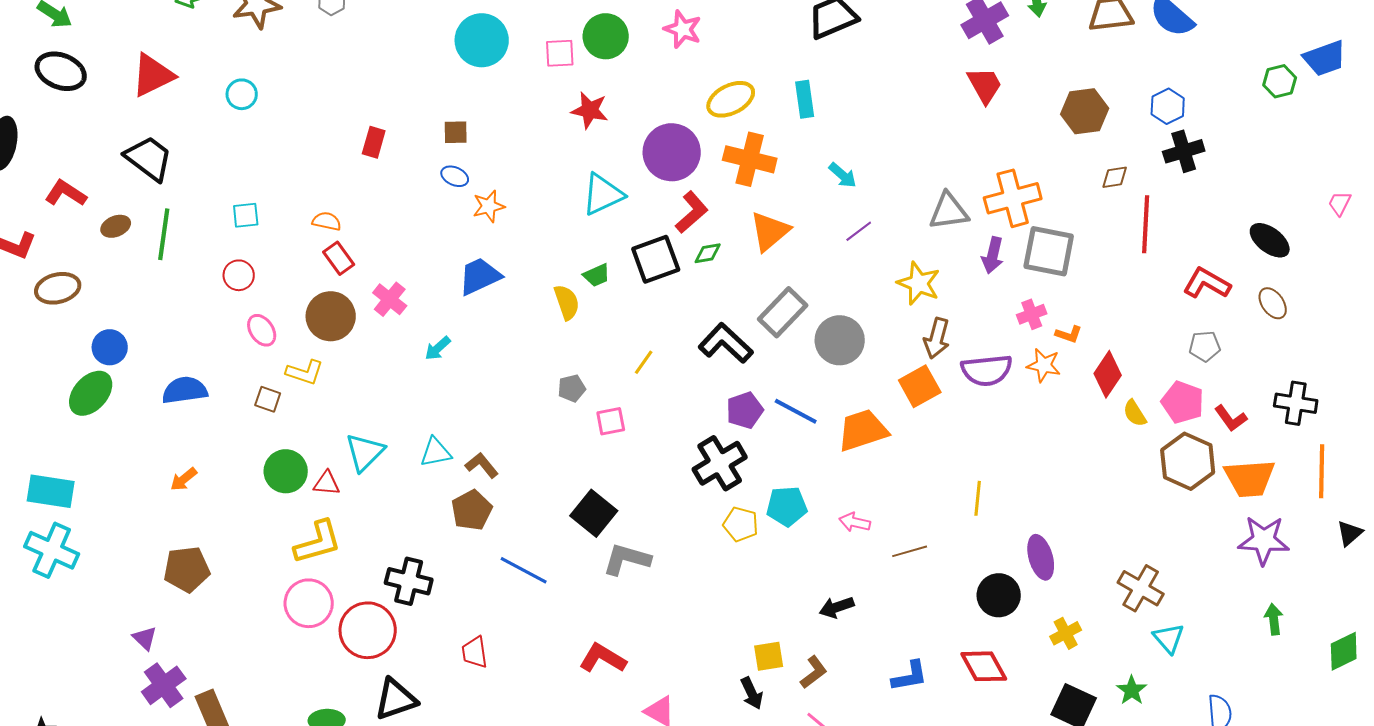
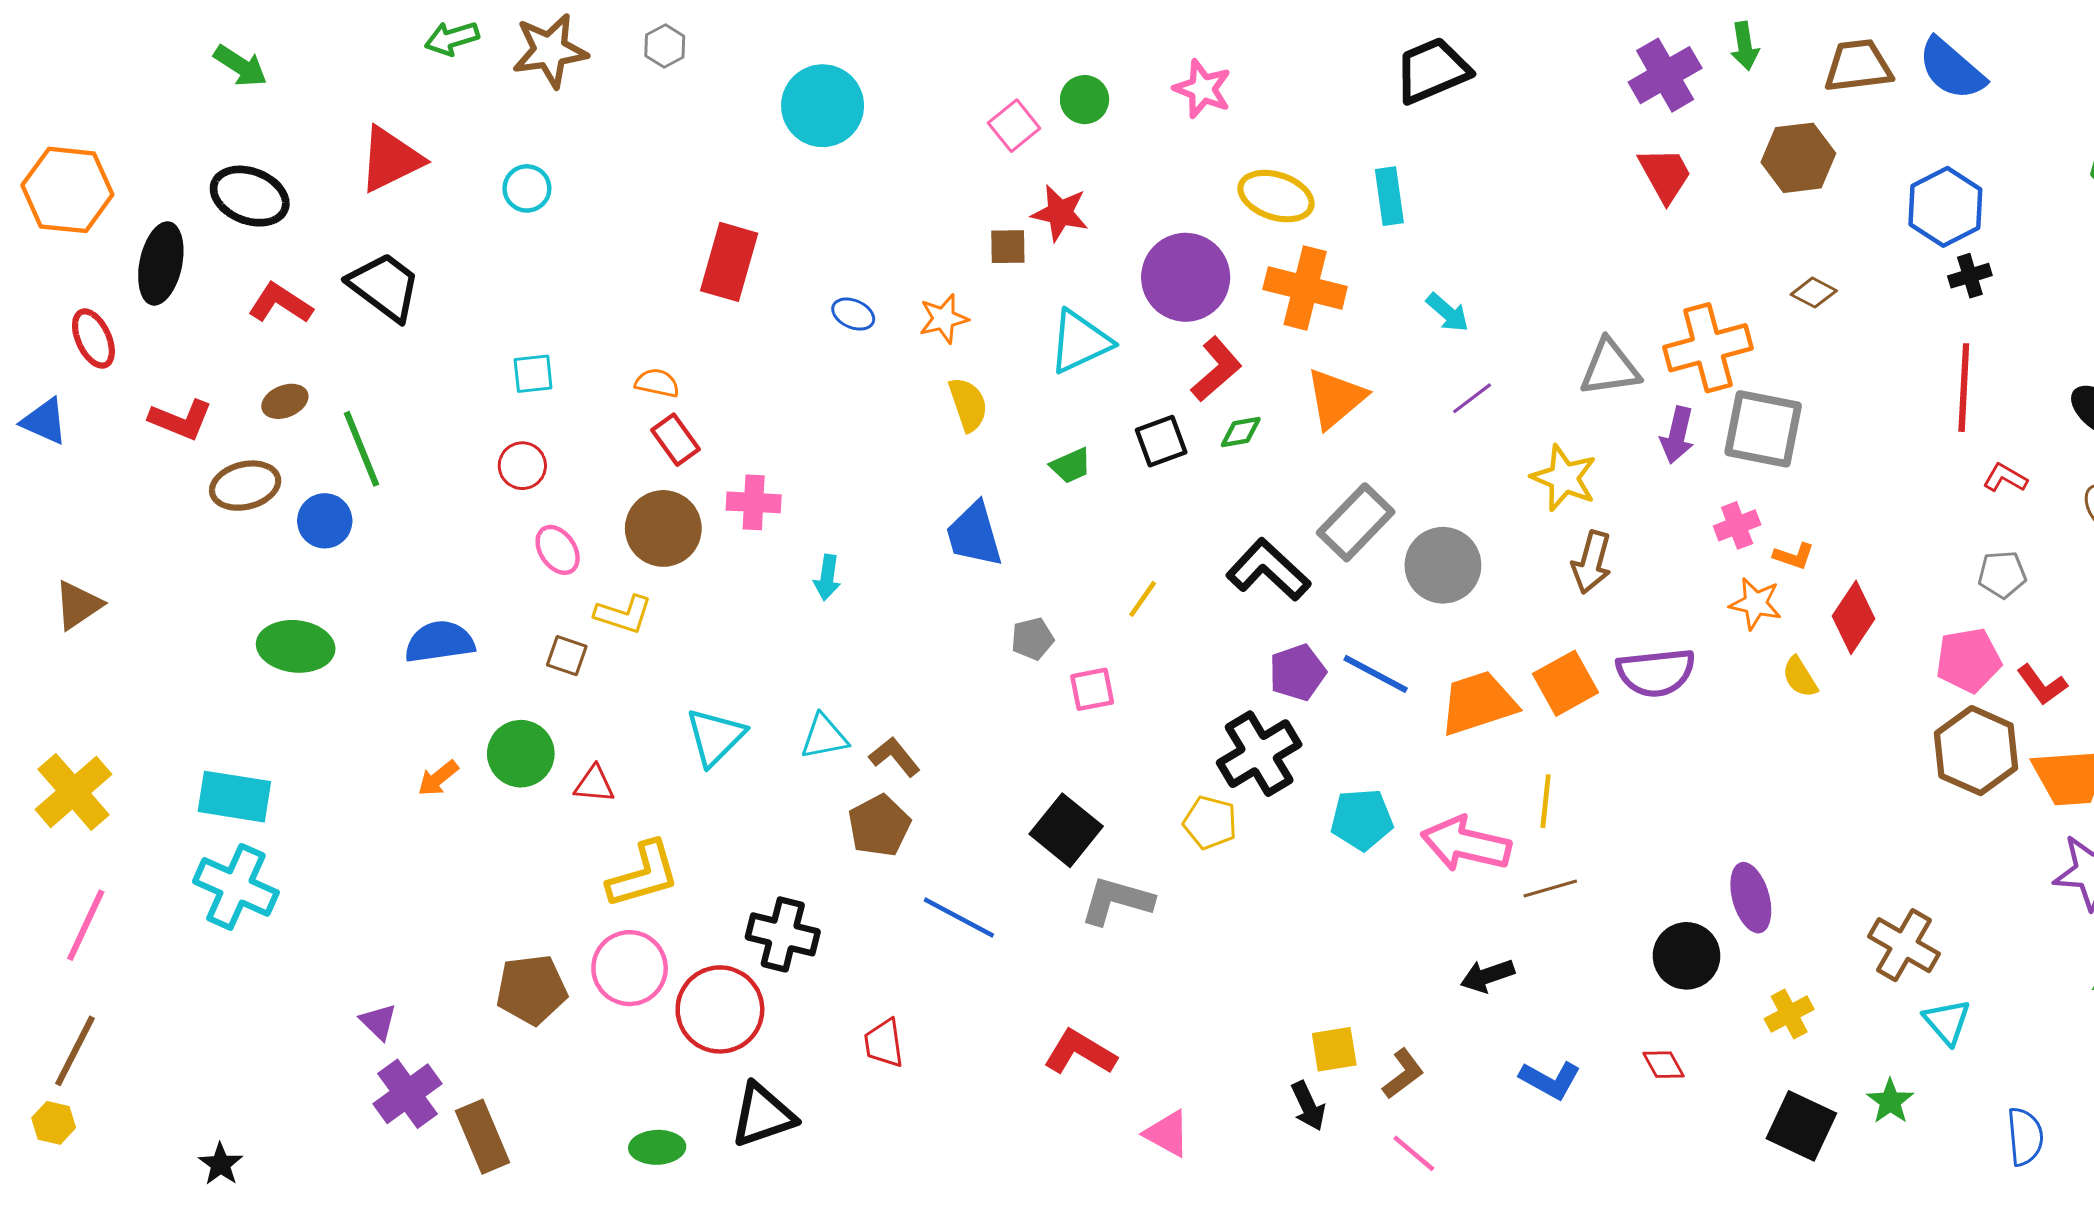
green circle: (606, 36) -> (1085, 100), size x0.7
cyan circle: (482, 40) -> (823, 106), moved
pink square: (560, 53) -> (1014, 126), turned -36
black ellipse: (61, 71) -> (250, 196), moved
yellow ellipse: (731, 99) -> (1276, 196), turned 45
blue hexagon: (1168, 106) -> (1945, 207), size x1.4
brown hexagon: (1085, 111) -> (1798, 158), moved
brown square: (456, 132) -> (1008, 247), moved
red rectangle: (374, 142) -> (729, 262), size x1.6
black cross: (1184, 151) -> (1970, 276), size x0.7
brown diamond: (1115, 177) -> (1814, 293), moved, turned 36
red L-shape: (66, 193) -> (280, 303), moved
orange star: (489, 206) -> (944, 319), moved
red line: (1146, 224) -> (1964, 388), moved
brown ellipse: (116, 226) -> (285, 401), moved
green line: (164, 234) -> (362, 449), moved, turned -30
black square: (656, 259) -> (1161, 441), size x0.7
blue trapezoid: (480, 276) -> (974, 535), moved, turned -81
red L-shape: (1207, 283) -> (2005, 478), size x0.6
pink cross: (390, 299) -> (754, 502), turned -36
yellow semicircle: (567, 302) -> (968, 404), moved
blue circle: (110, 347) -> (325, 521), moved
cyan arrow: (438, 348) -> (827, 577), turned -40
purple semicircle: (987, 370) -> (1656, 672), moved
orange square: (920, 386) -> (1565, 683), moved
green ellipse: (91, 393) -> (296, 646), turned 54
pink pentagon: (1183, 402) -> (1968, 660), turned -30
yellow semicircle: (1135, 413) -> (1800, 677), moved
green circle: (286, 471) -> (521, 754), moved
red triangle: (327, 483) -> (594, 784), moved
yellow line: (978, 498) -> (1546, 801), moved
pink arrow: (855, 522) -> (1466, 844), size x1.8
yellow pentagon: (741, 524) -> (1210, 823), moved
brown pentagon: (187, 569) -> (532, 990), moved
black arrow: (837, 607) -> (1487, 976), moved
red diamond: (984, 666) -> (1664, 1065), size x0.6
blue L-shape: (910, 676) -> (1550, 1080), turned 39

